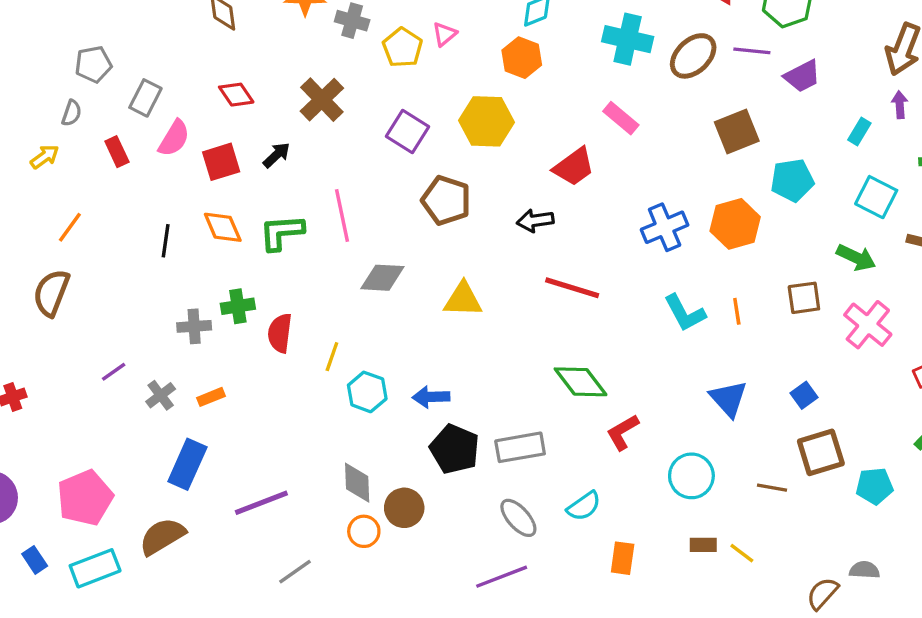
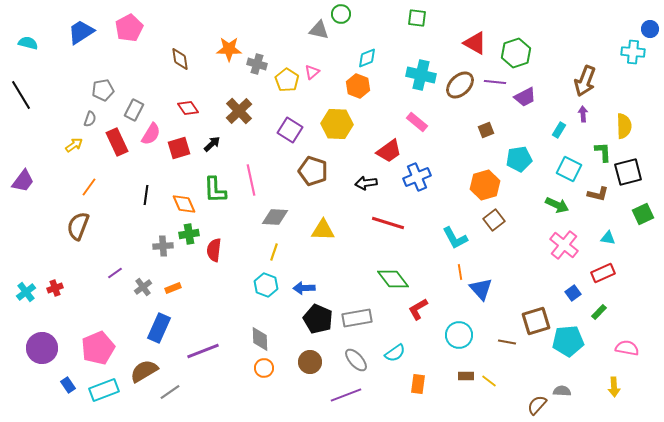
brown square: (737, 132) -> (486, 130), size x0.6
red rectangle: (117, 152) -> (117, 142), size x1.5
orange diamond: (223, 227) -> (184, 204), moved
blue cross: (665, 227) -> (417, 177), moved
green L-shape: (282, 232) -> (215, 190), turned -88
brown square: (804, 298) -> (494, 220), moved, turned -30
orange line: (737, 311) -> (460, 272), moved
yellow line: (332, 357) -> (274, 252), moved
blue square: (804, 395) -> (573, 293), moved
cyan pentagon: (875, 486) -> (568, 341), size x1.4
brown circle: (404, 508) -> (310, 362), moved
gray line: (295, 572) -> (170, 392), moved

